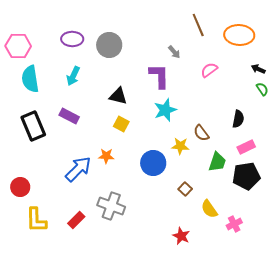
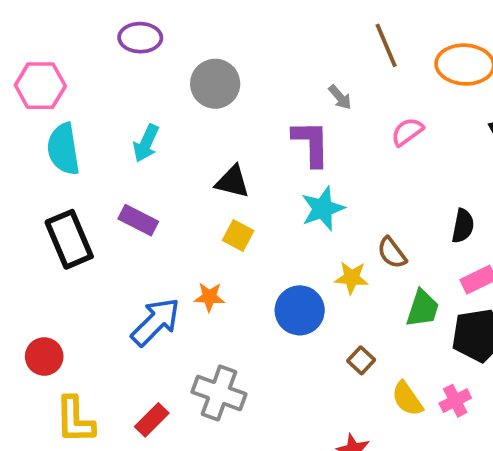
purple ellipse: (72, 39) -> (140, 38), moved
pink cross: (234, 224) -> (455, 401), moved

